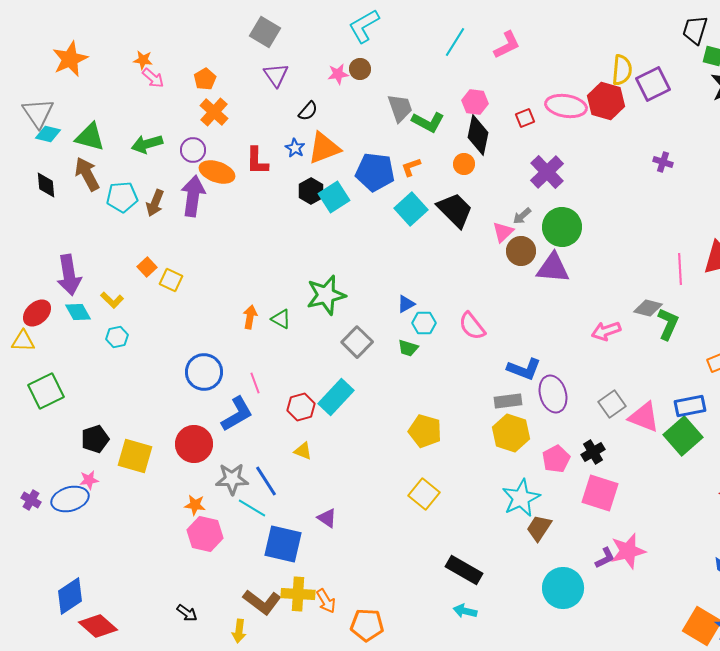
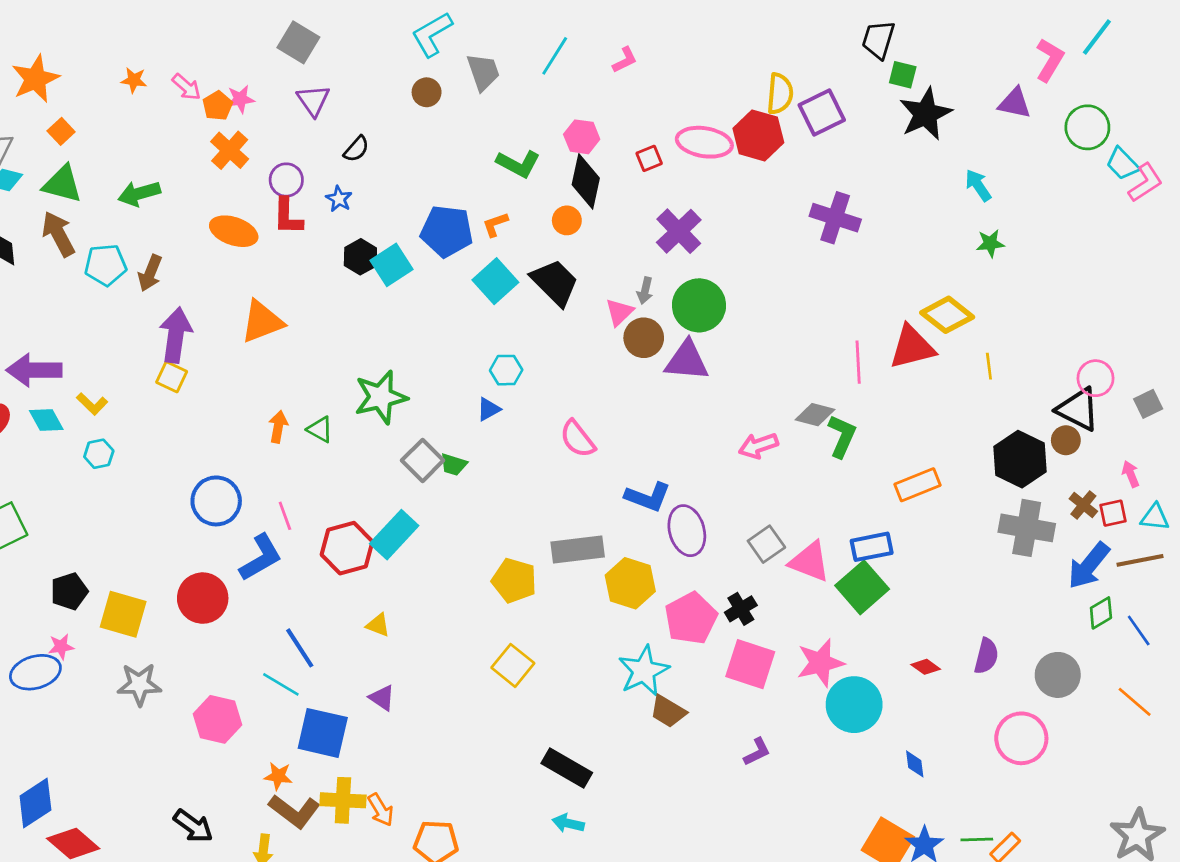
pink L-shape: (507, 45) -> (625, 60), size x0.7
pink star: (338, 74) -> (240, 99), moved
pink arrow: (153, 78) -> (186, 87), moved
gray trapezoid: (400, 108) -> (483, 72), moved
orange triangle: (324, 148) -> (262, 322), moved
purple circle: (193, 150) -> (286, 180), moved
purple cross: (663, 162) -> (835, 218), size x1.8
purple arrow: (193, 196) -> (176, 335), moved
gray arrow: (522, 216) -> (645, 291), turned -36
orange square: (147, 267) -> (61, 131), moved
purple arrow: (69, 275) -> (34, 370), turned 99
cyan hexagon: (424, 323) -> (506, 370), moved
green trapezoid: (408, 348) -> (454, 465), moved
gray rectangle: (508, 401) -> (578, 549), moved, size x1.4
red hexagon: (301, 407) -> (347, 548), size x1.4
yellow triangle: (303, 451) -> (378, 625), moved
pink pentagon: (556, 459) -> (691, 618), size x1.4
gray star: (232, 479) -> (139, 684), moved
orange star: (195, 505) -> (278, 776), moved
brown trapezoid: (539, 528) -> (668, 711), turned -92
pink star: (628, 551) -> (820, 663), moved
cyan circle: (563, 588) -> (854, 705), moved
black arrow: (187, 613) -> (193, 826), size x1.4

